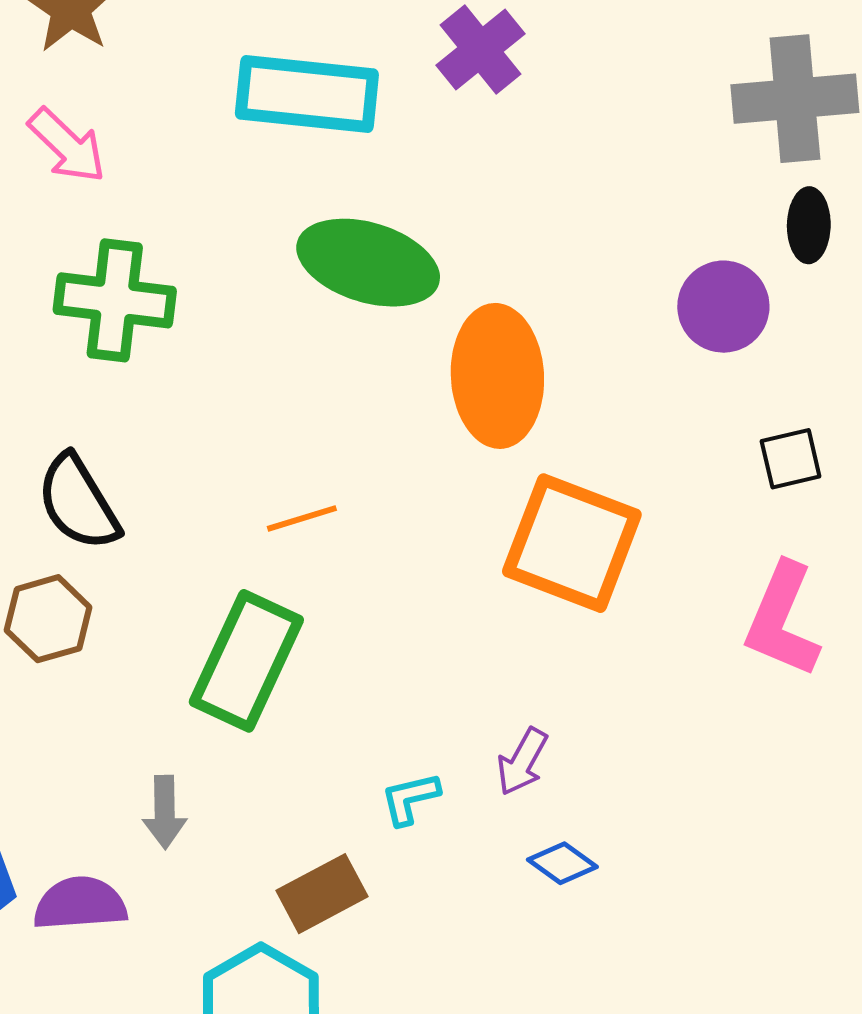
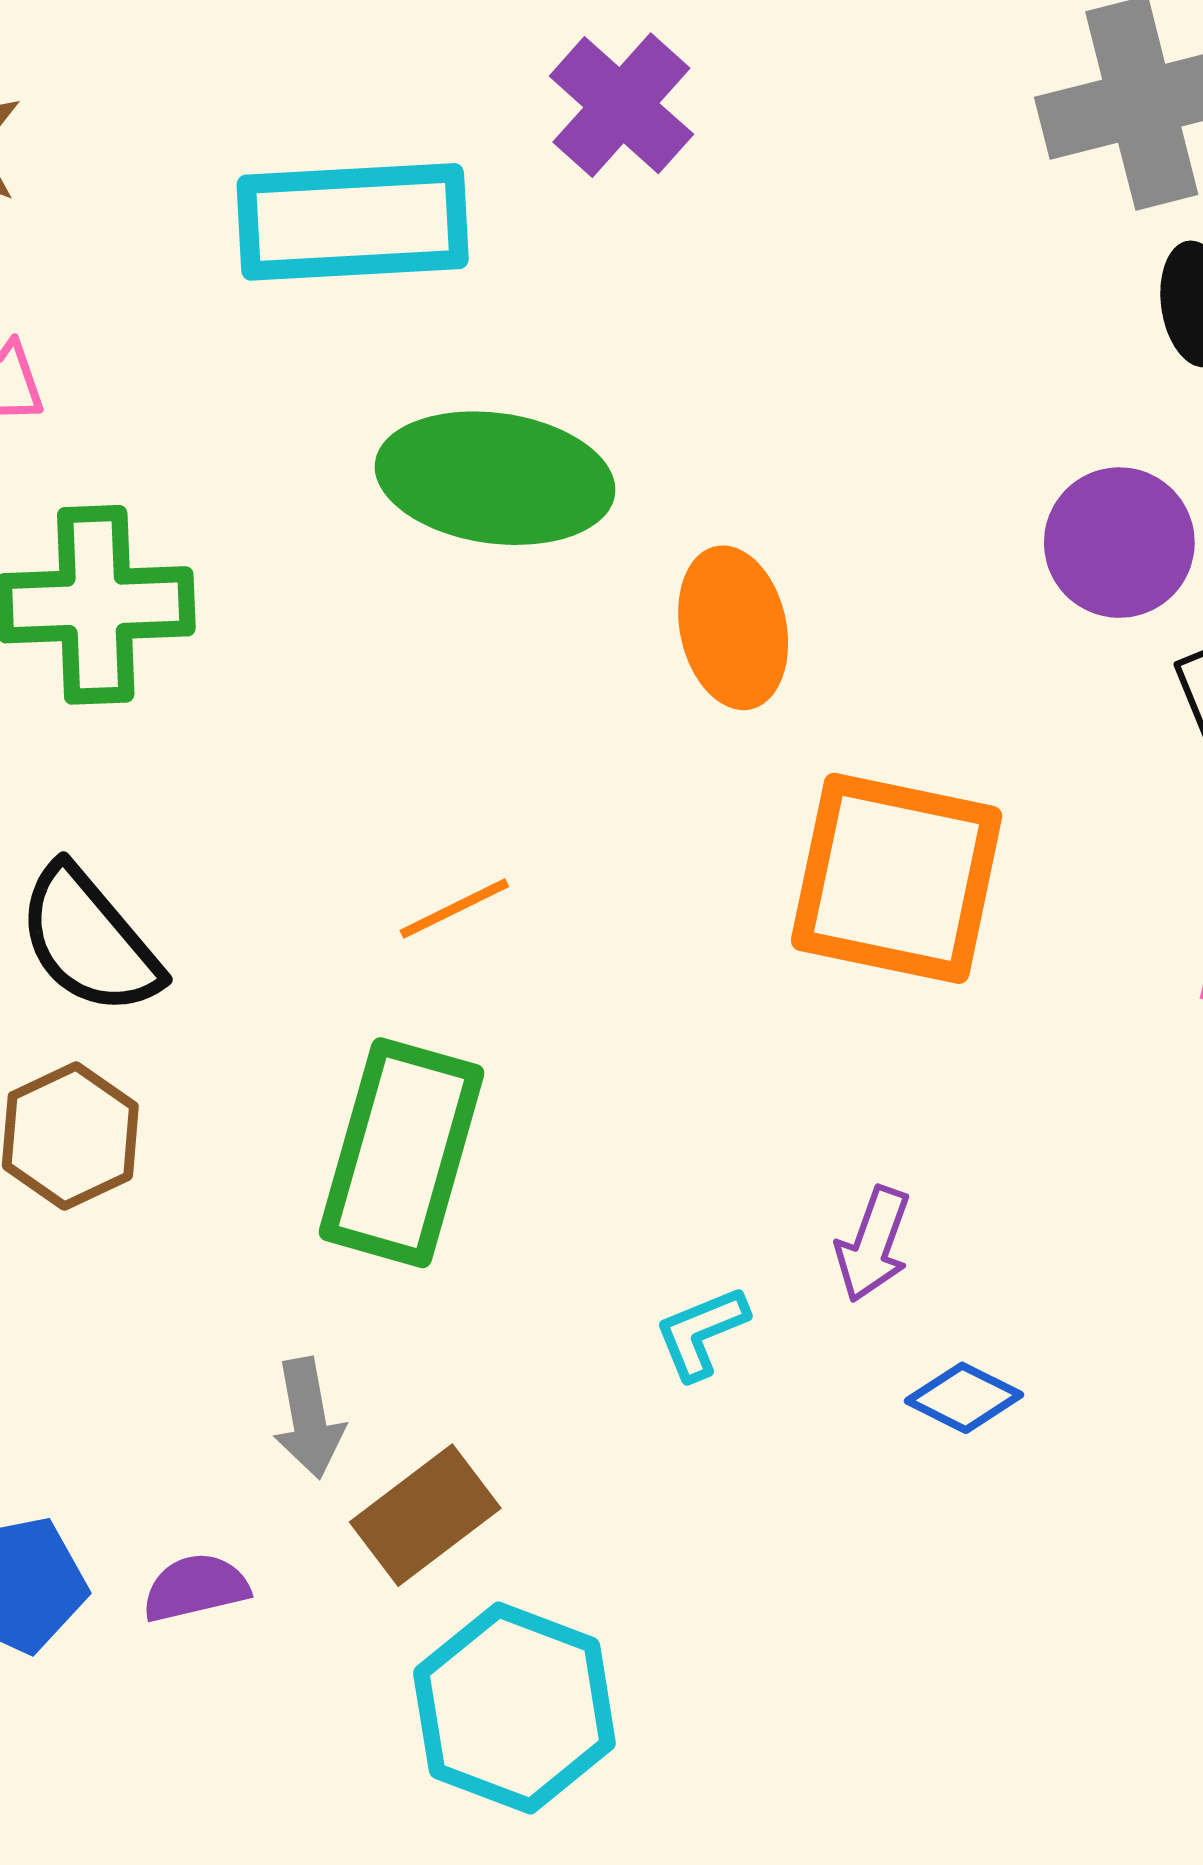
purple circle: (723, 307) -> (1119, 543), moved
orange ellipse: (497, 376) -> (733, 628), size x0.7
brown rectangle: (322, 894) -> (425, 1515), moved
purple semicircle: (80, 904) -> (196, 1588), size x0.7

